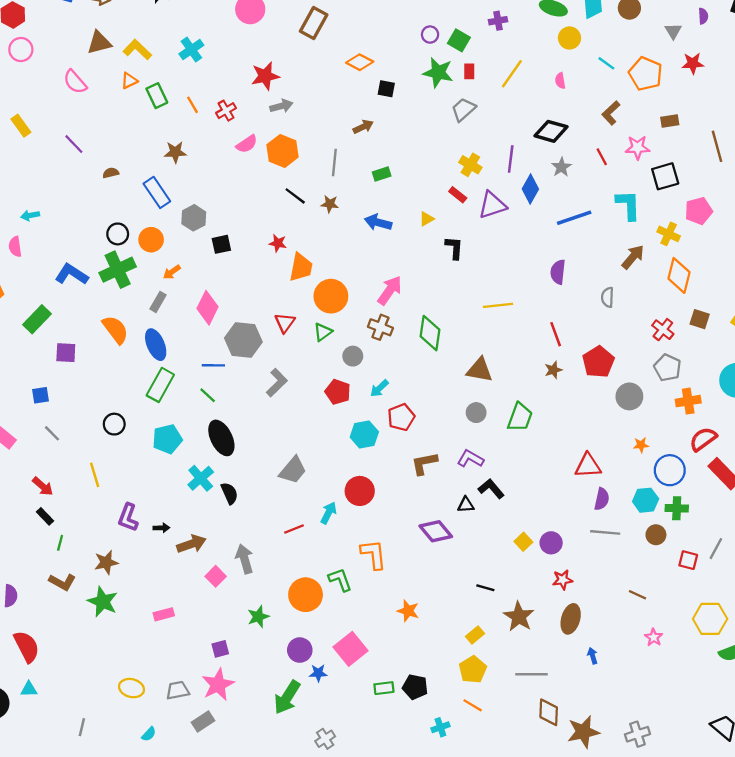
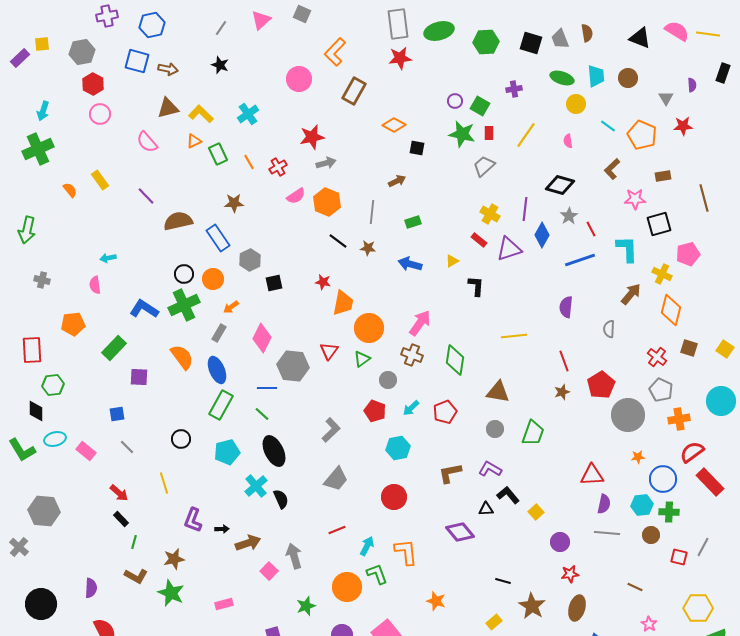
red line: (602, 157) -> (591, 229), moved
brown semicircle: (111, 173) -> (178, 221), size x2.0
gray L-shape: (277, 383) -> (331, 430), moved
gray circle: (629, 396) -> (628, 415), size x1.4
red pentagon: (401, 417) -> (445, 412), moved
cyan arrow: (329, 513) -> (367, 546), moved
yellow square: (523, 542) -> (536, 512), moved

